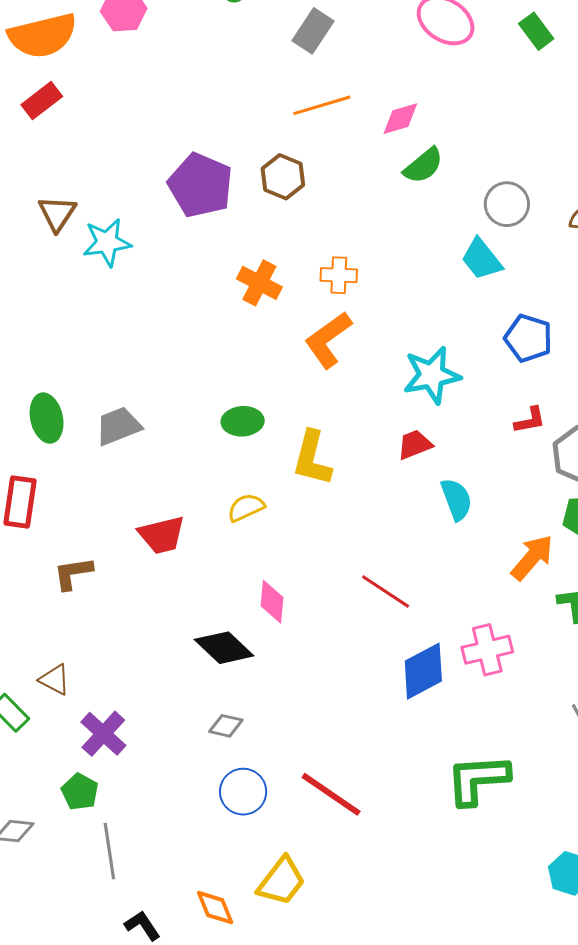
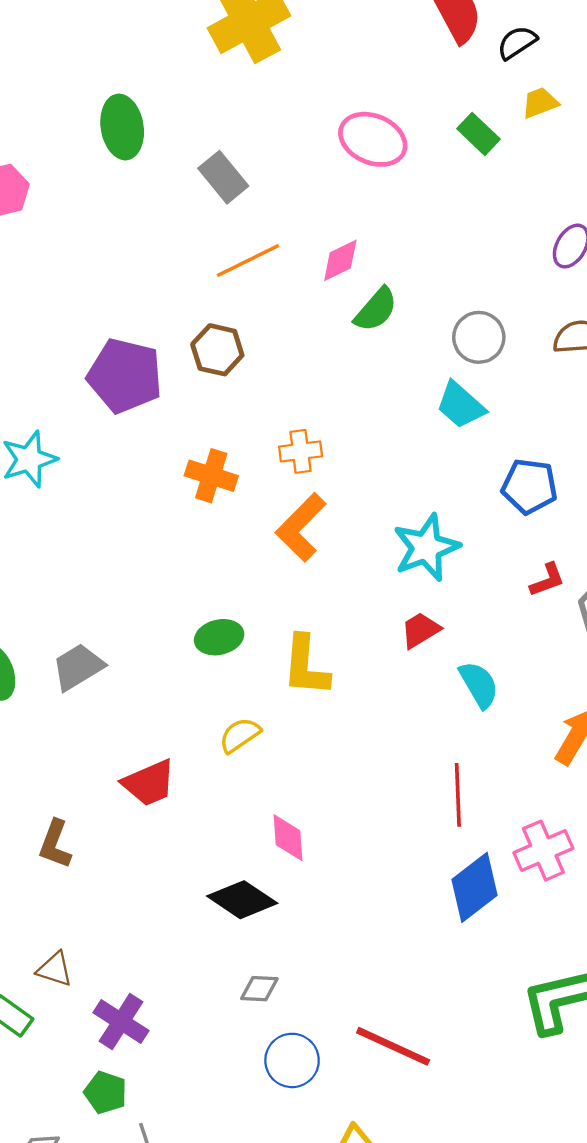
gray rectangle: (313, 31) -> (223, 177), turned -63
brown L-shape: (73, 573) -> (55, 844), turned -51
red line: (386, 591) -> (458, 795), moved, turned 64

